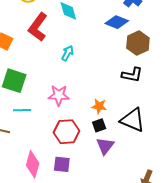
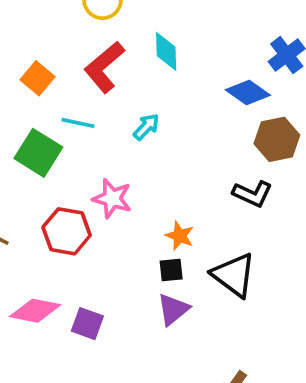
cyan line: (22, 110) -> (78, 123), moved
red hexagon: (66, 132) -> (67, 231), moved
pink diamond: (33, 164) -> (35, 311), turned 72

